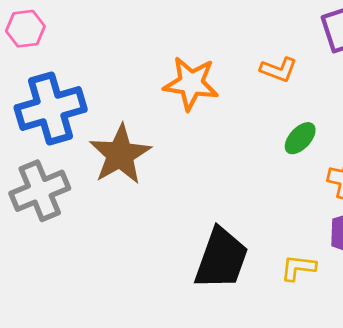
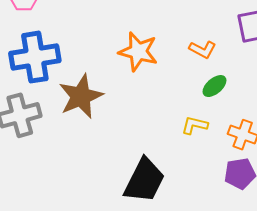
green ellipse: (300, 138) -> (214, 86), moved
yellow L-shape: (298, 268) -> (195, 125), moved

